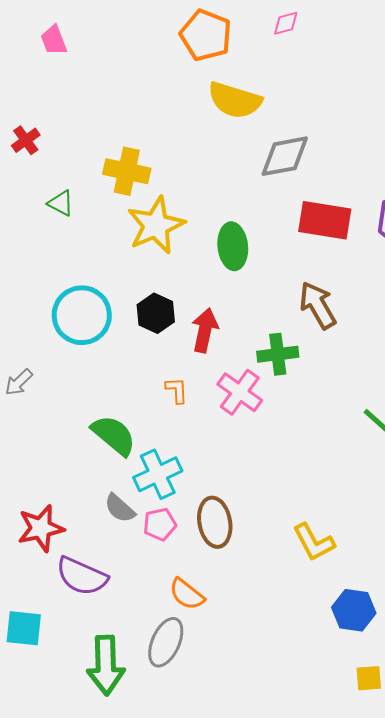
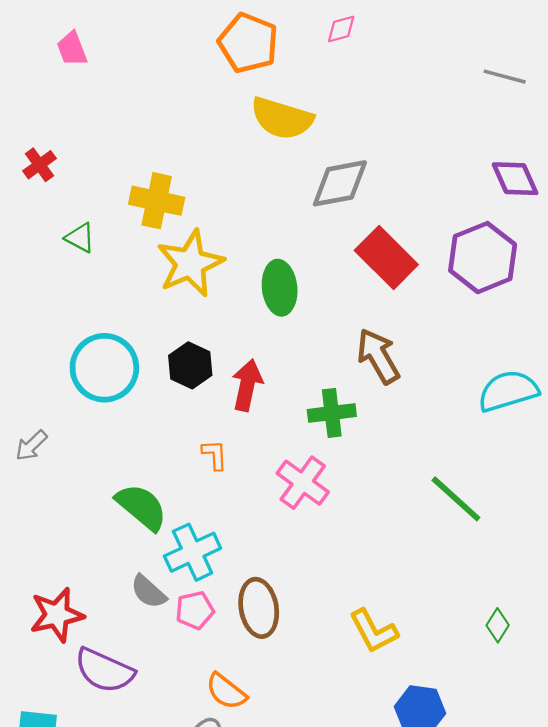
red rectangle: (325, 220) -> (386, 258), turned 36
pink cross: (240, 392) -> (303, 483), moved

